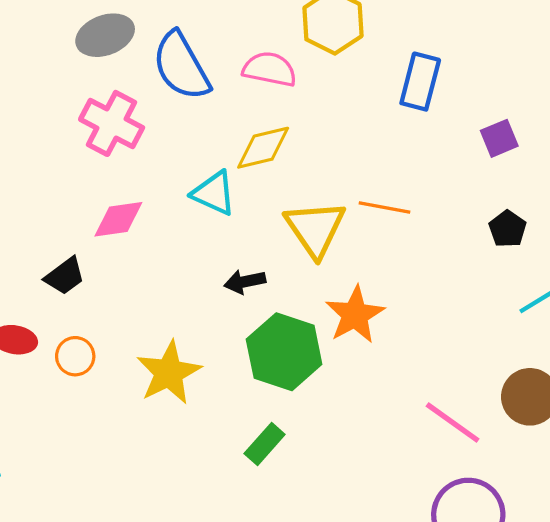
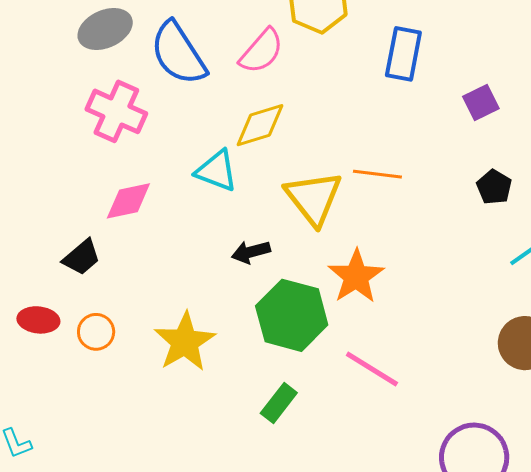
pink semicircle: (270, 69) -> (261, 51), turned 123
pink line: (453, 422) -> (372, 369), moved

